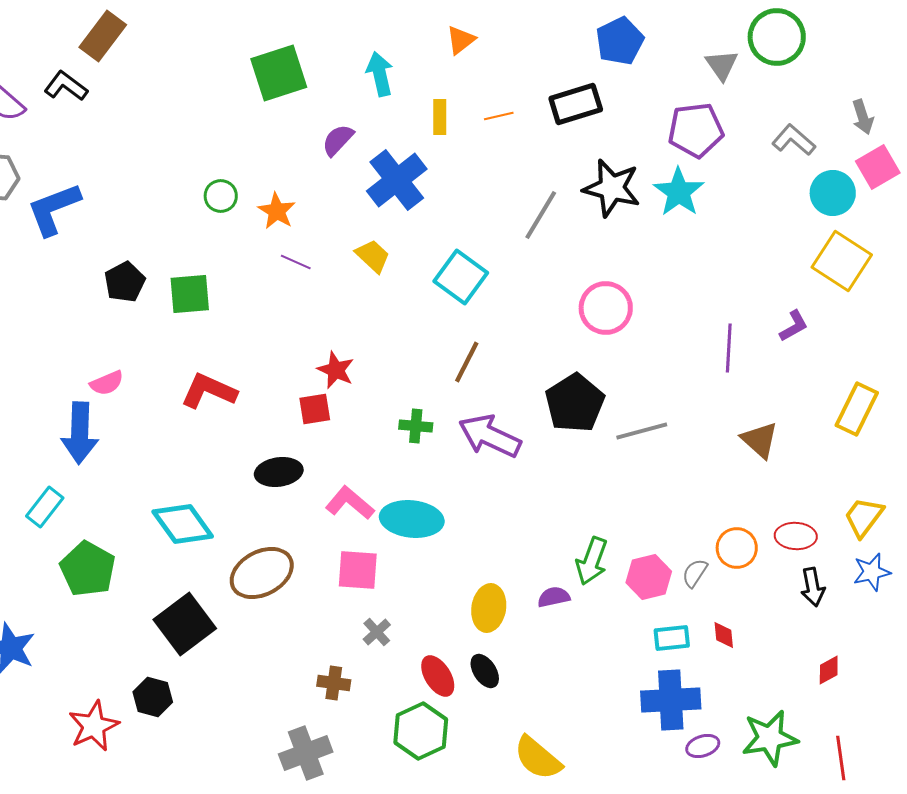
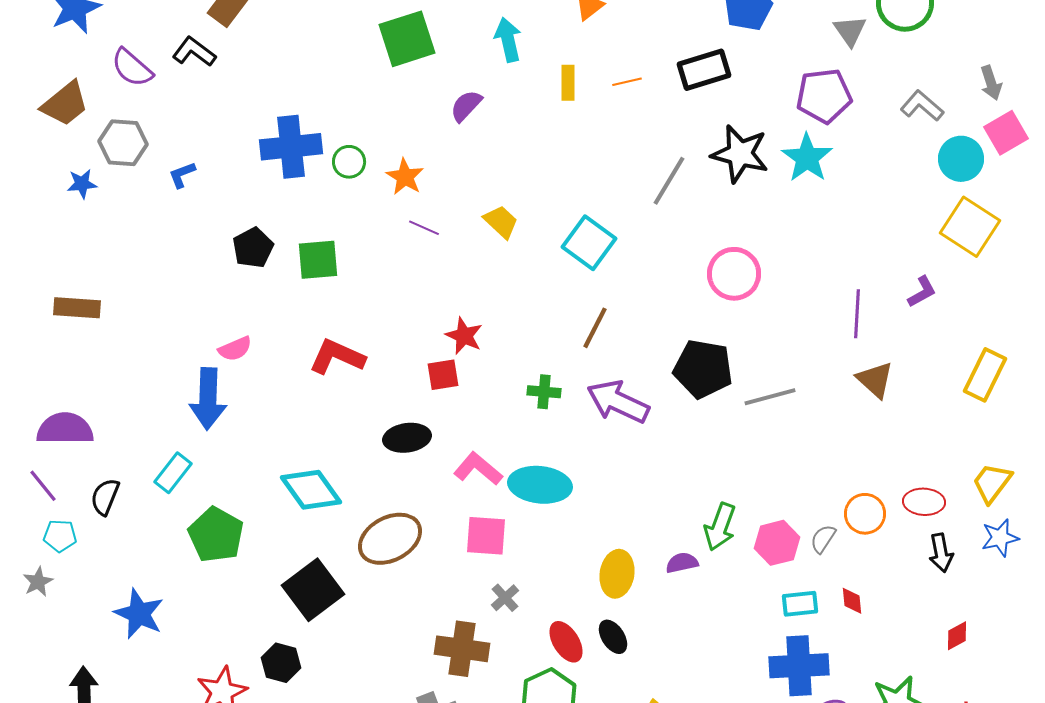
blue cross: (397, 180) -> (291, 147), moved, turned 32
blue L-shape: (54, 209) -> (182, 175), size x0.5
black pentagon: (575, 403) -> (703, 369), turned -30
brown triangle: (760, 440) -> (875, 380), moved
brown cross: (334, 683) -> (462, 649), size x1.6

